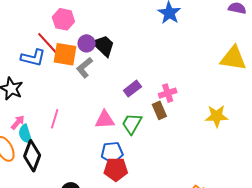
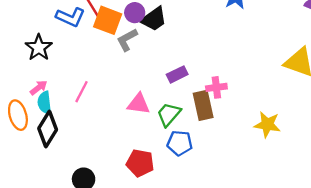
black trapezoid: (104, 46) -> (154, 19), turned 90
brown rectangle: (159, 110) -> (203, 105), size x1.4
blue pentagon: (112, 152) -> (180, 143), moved

